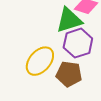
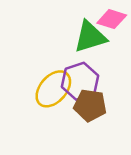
purple hexagon: (78, 43) -> (80, 81), moved

